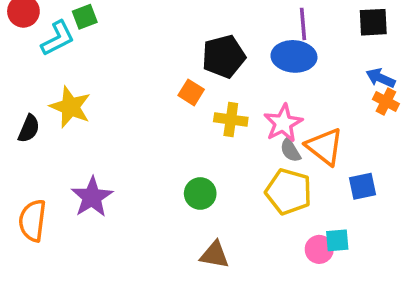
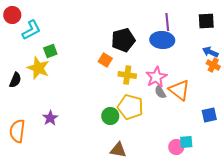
green square: (85, 17) -> (50, 51), moved
blue square: (362, 186) -> (209, 115), moved
yellow pentagon: (289, 192) -> (130, 107), moved
purple star: (92, 197) -> (50, 118), size x0.7

